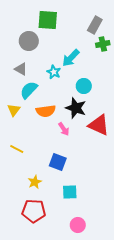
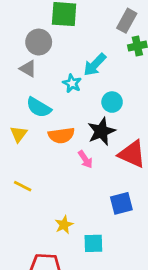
gray triangle: (21, 69) -> (28, 69), moved
cyan semicircle: (29, 90) -> (39, 107), turned -102
black star: (76, 108) -> (101, 131), turned 30
blue square: (58, 162) -> (121, 203), moved, turned -36
yellow star: (35, 182) -> (64, 225), moved

